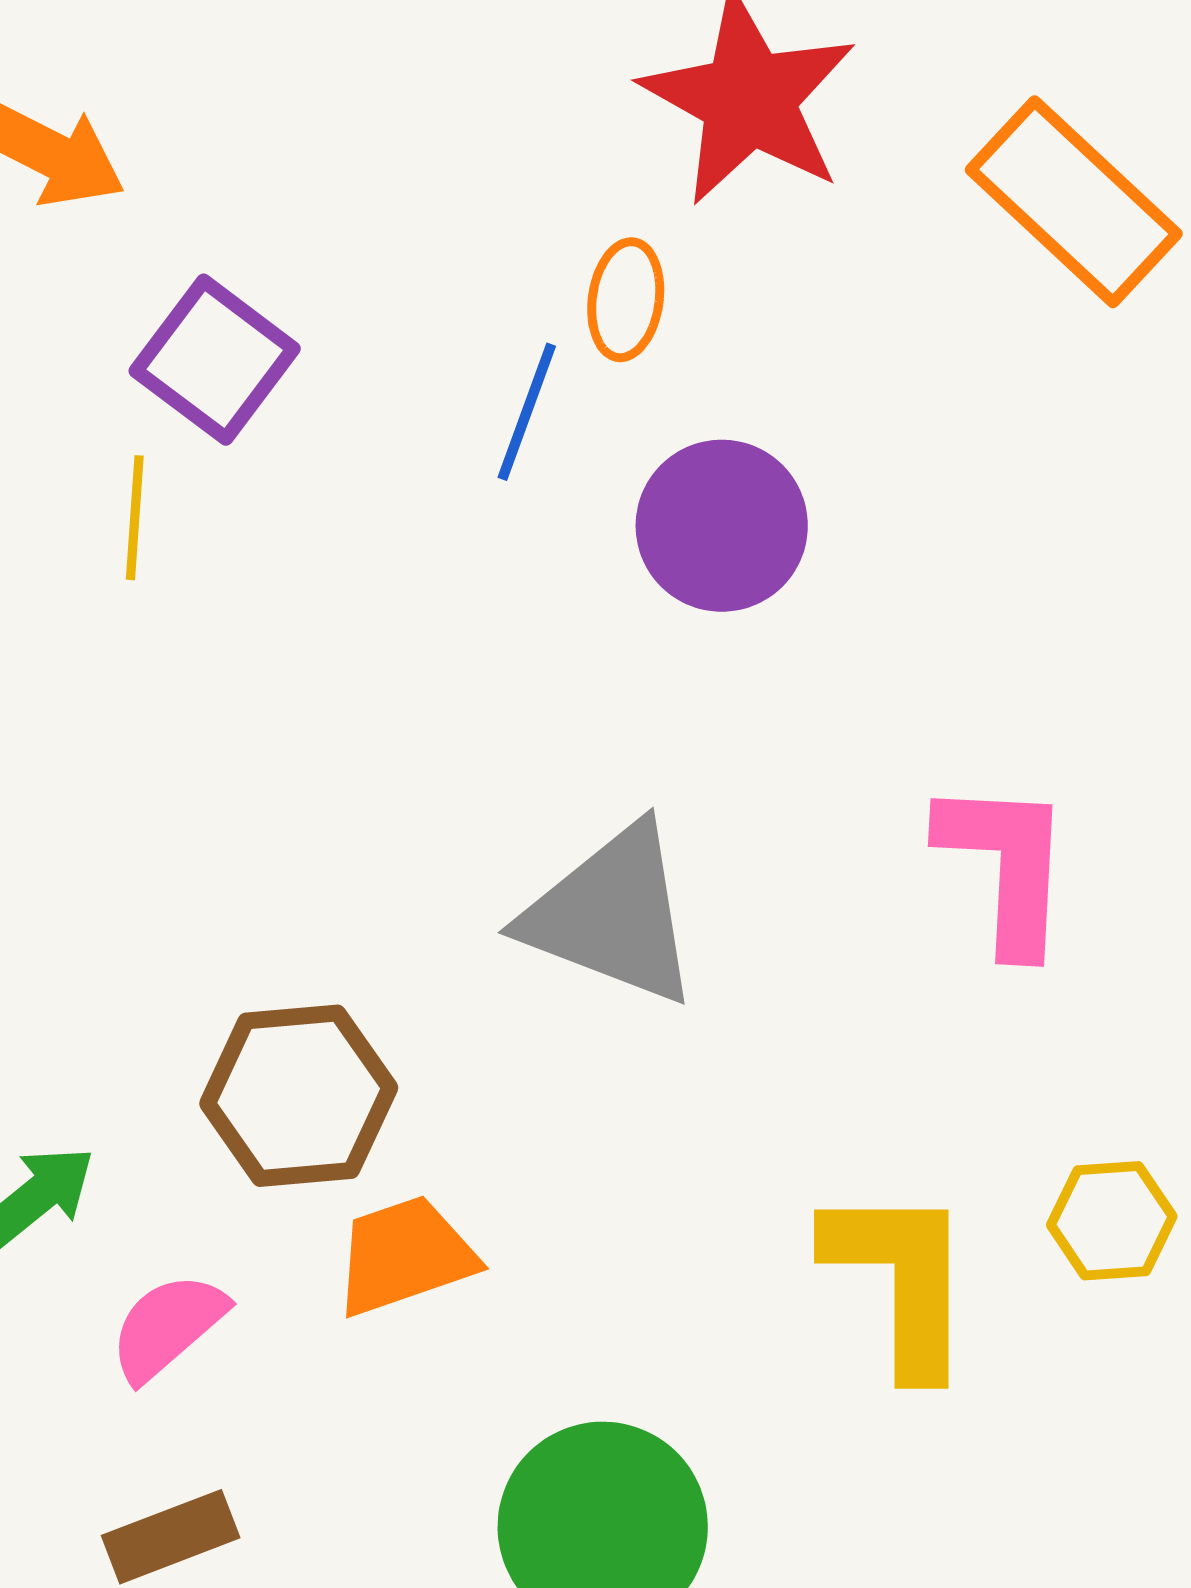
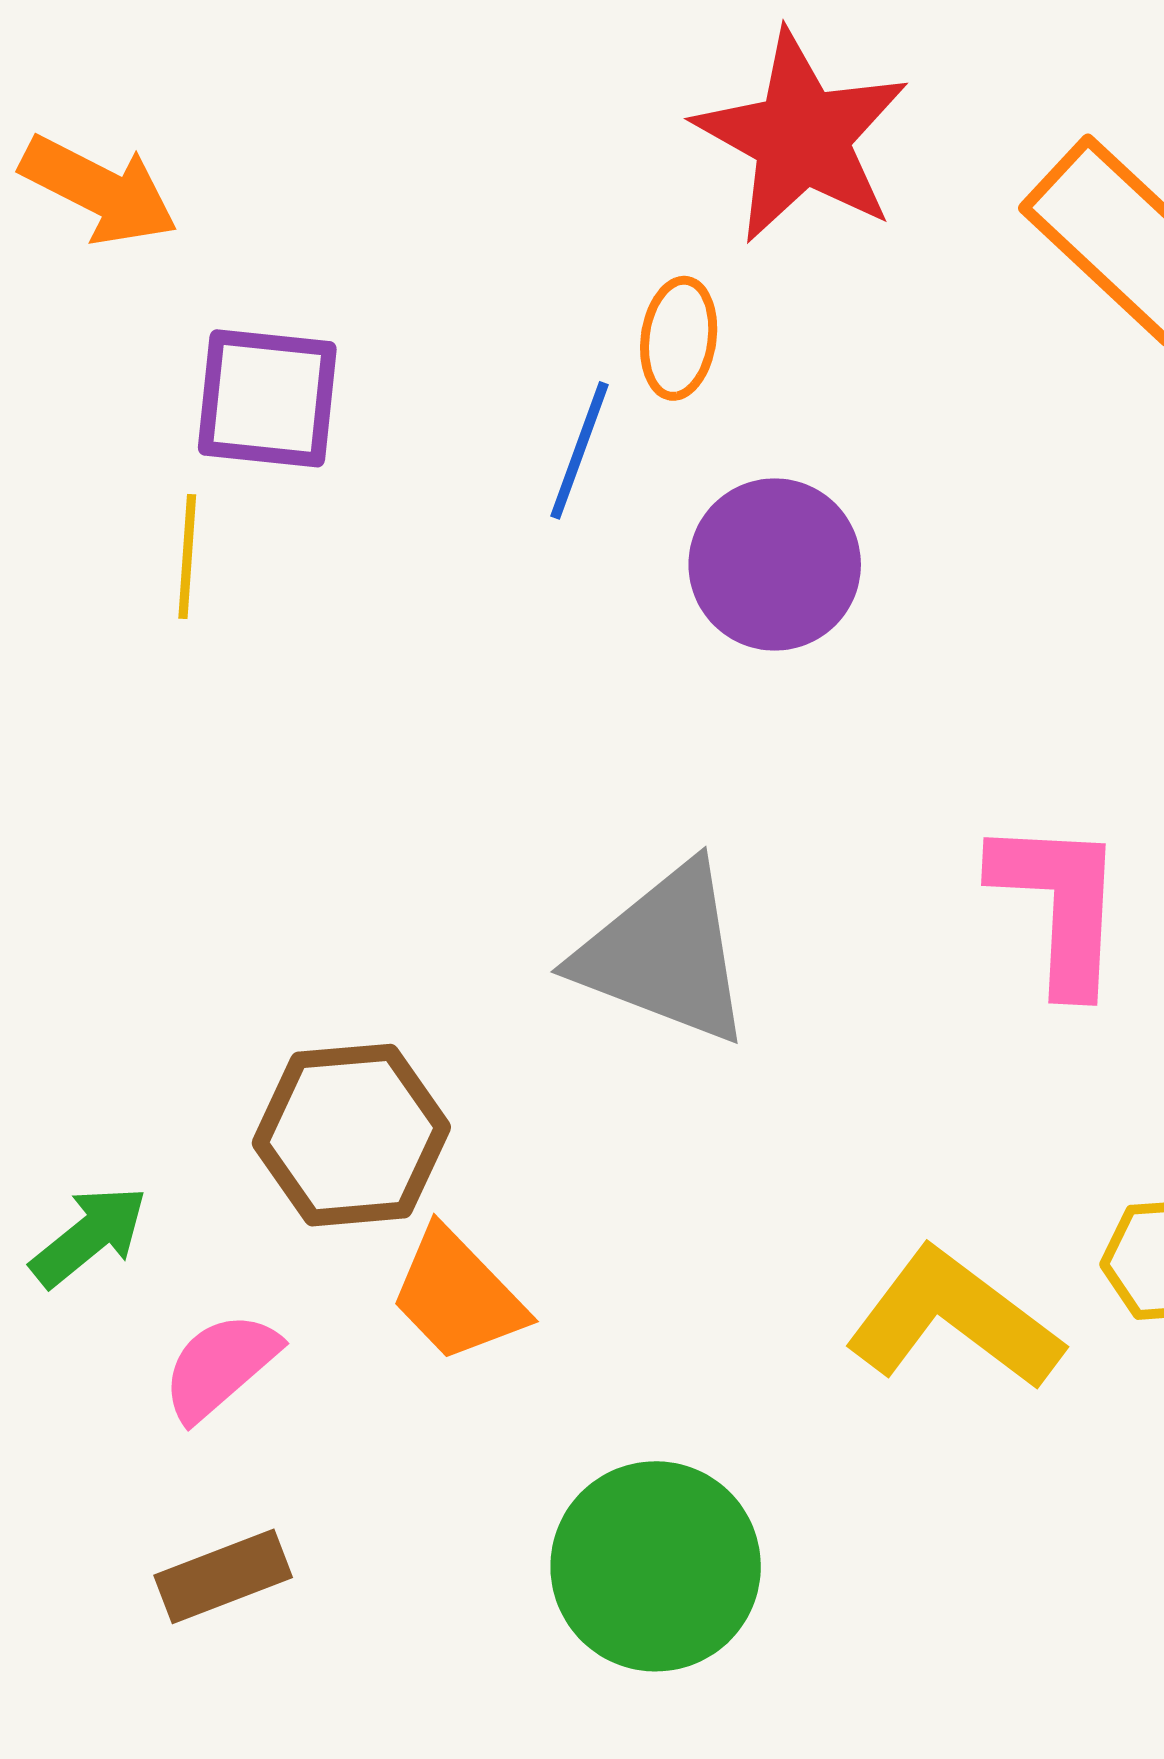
purple square: (215, 360) -> (267, 398), turned -31
orange trapezoid: (405, 1256) -> (457, 1295), turned -115
yellow L-shape: (901, 1280) -> (954, 1319), turned -53

